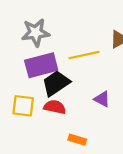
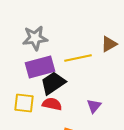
purple triangle: (102, 99) -> (94, 106), moved, turned 42

